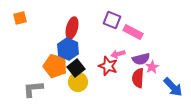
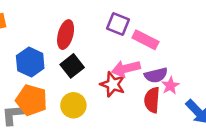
blue hexagon: (68, 49) -> (30, 62), moved
pink arrow: (118, 54) -> (126, 69), size x1.5
orange pentagon: (55, 66) -> (32, 100), moved
black square: (76, 68) -> (72, 66), moved

